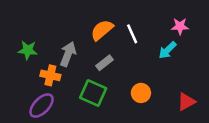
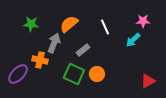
orange semicircle: (102, 30) -> (69, 24), moved
green star: (28, 50) -> (31, 24), moved
orange circle: (141, 93) -> (97, 74), moved
purple ellipse: (42, 106) -> (18, 74), moved

